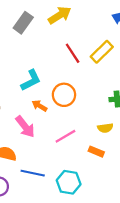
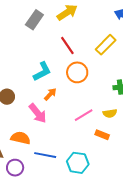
red line: (73, 53) -> (67, 46), moved
orange circle: (64, 95) -> (77, 72), moved
orange arrow: (39, 106) -> (50, 94), turned 104
pink line: (65, 136) -> (84, 115), moved

